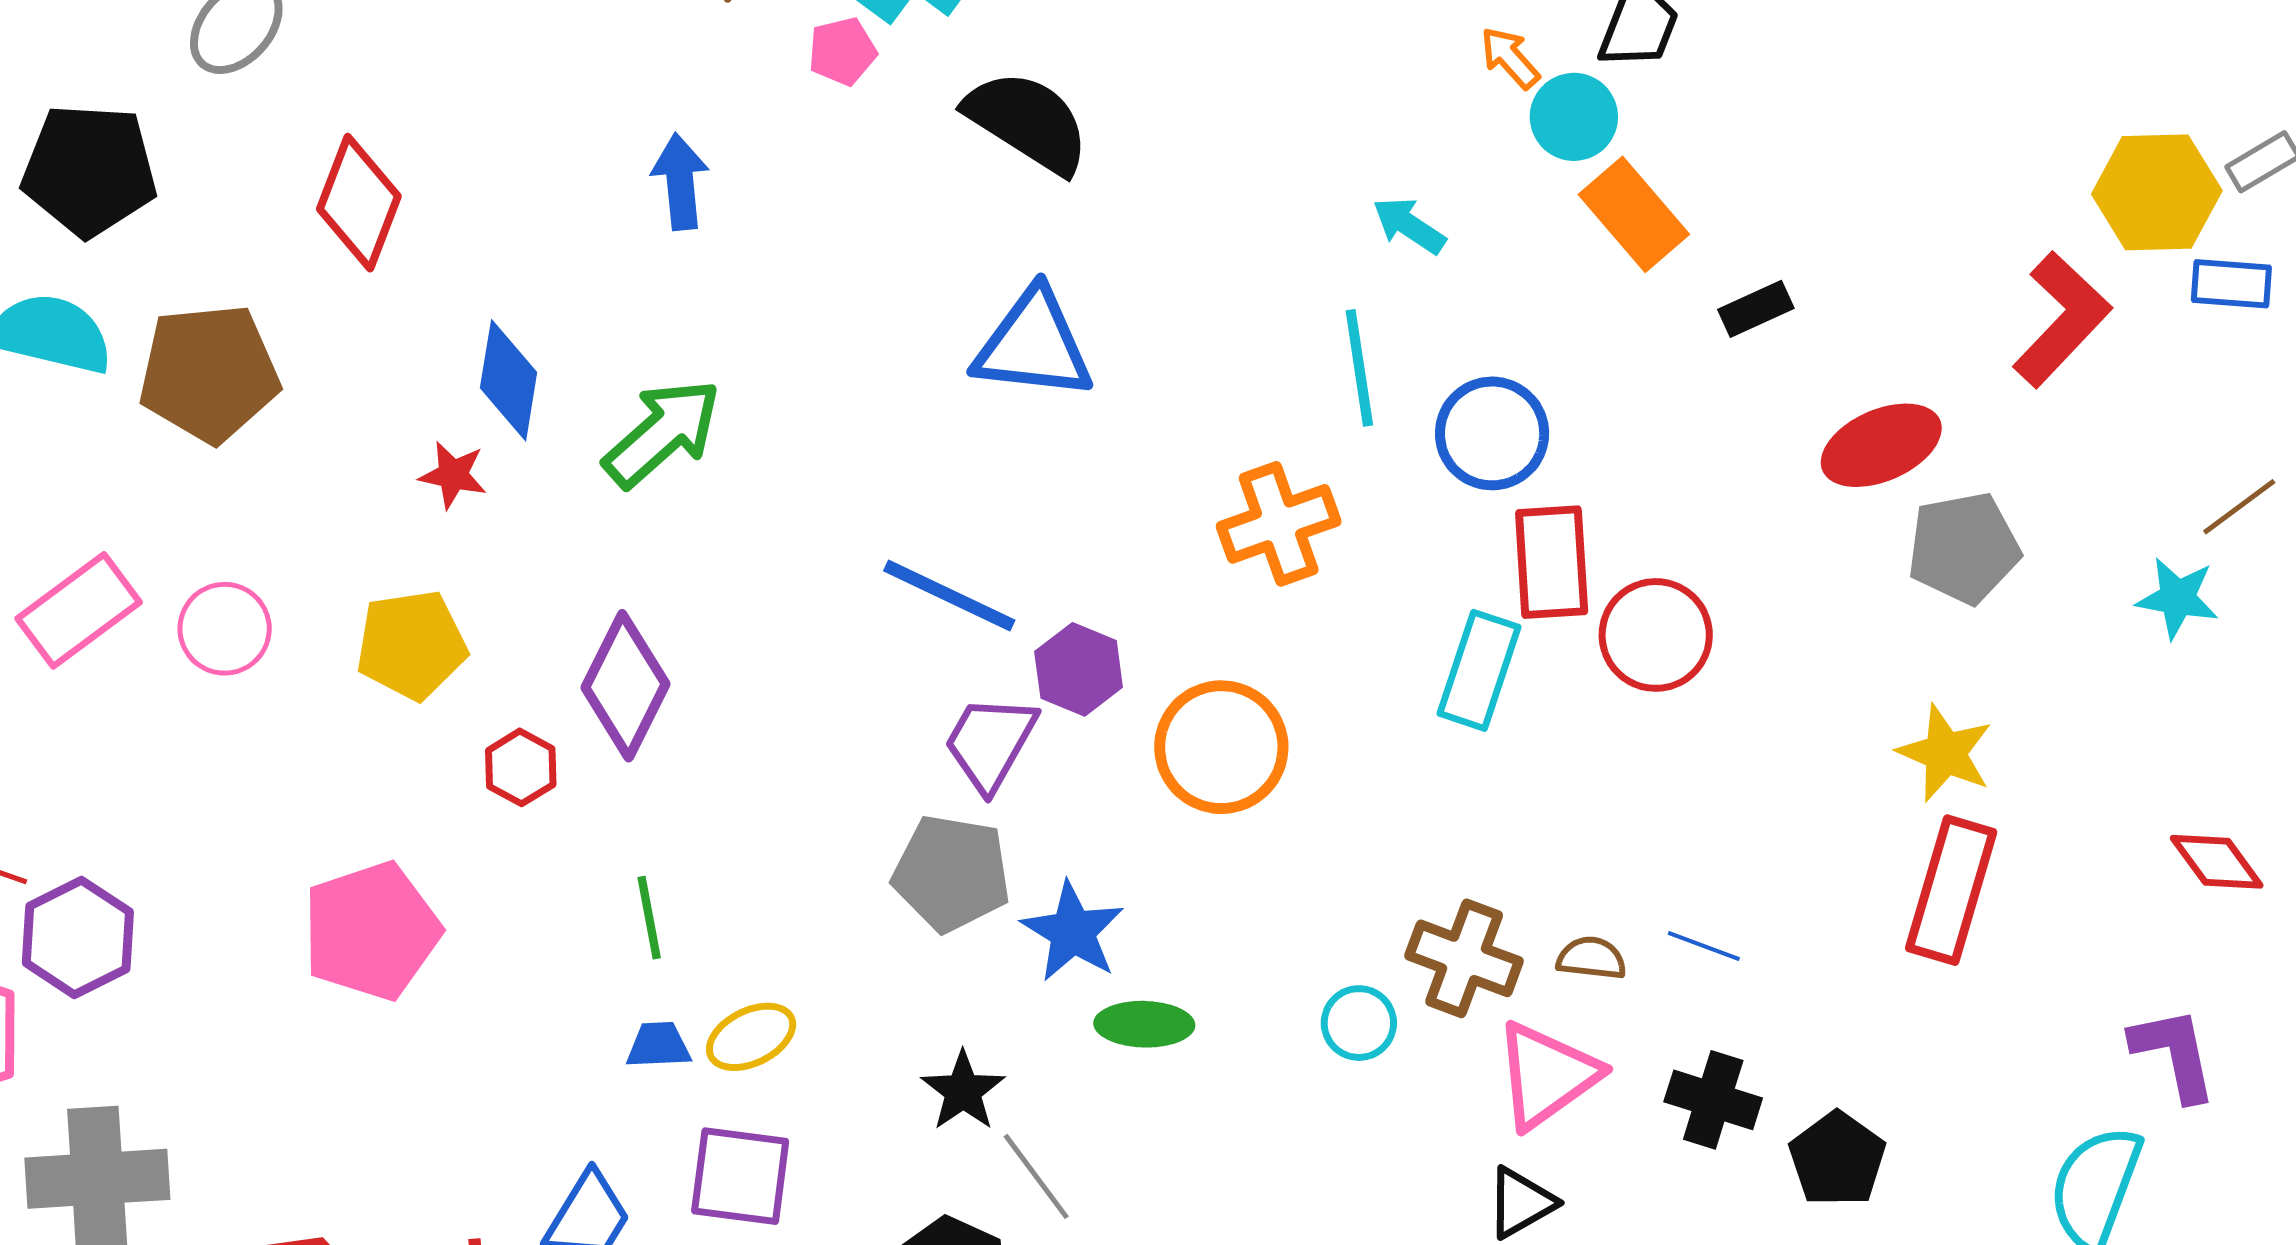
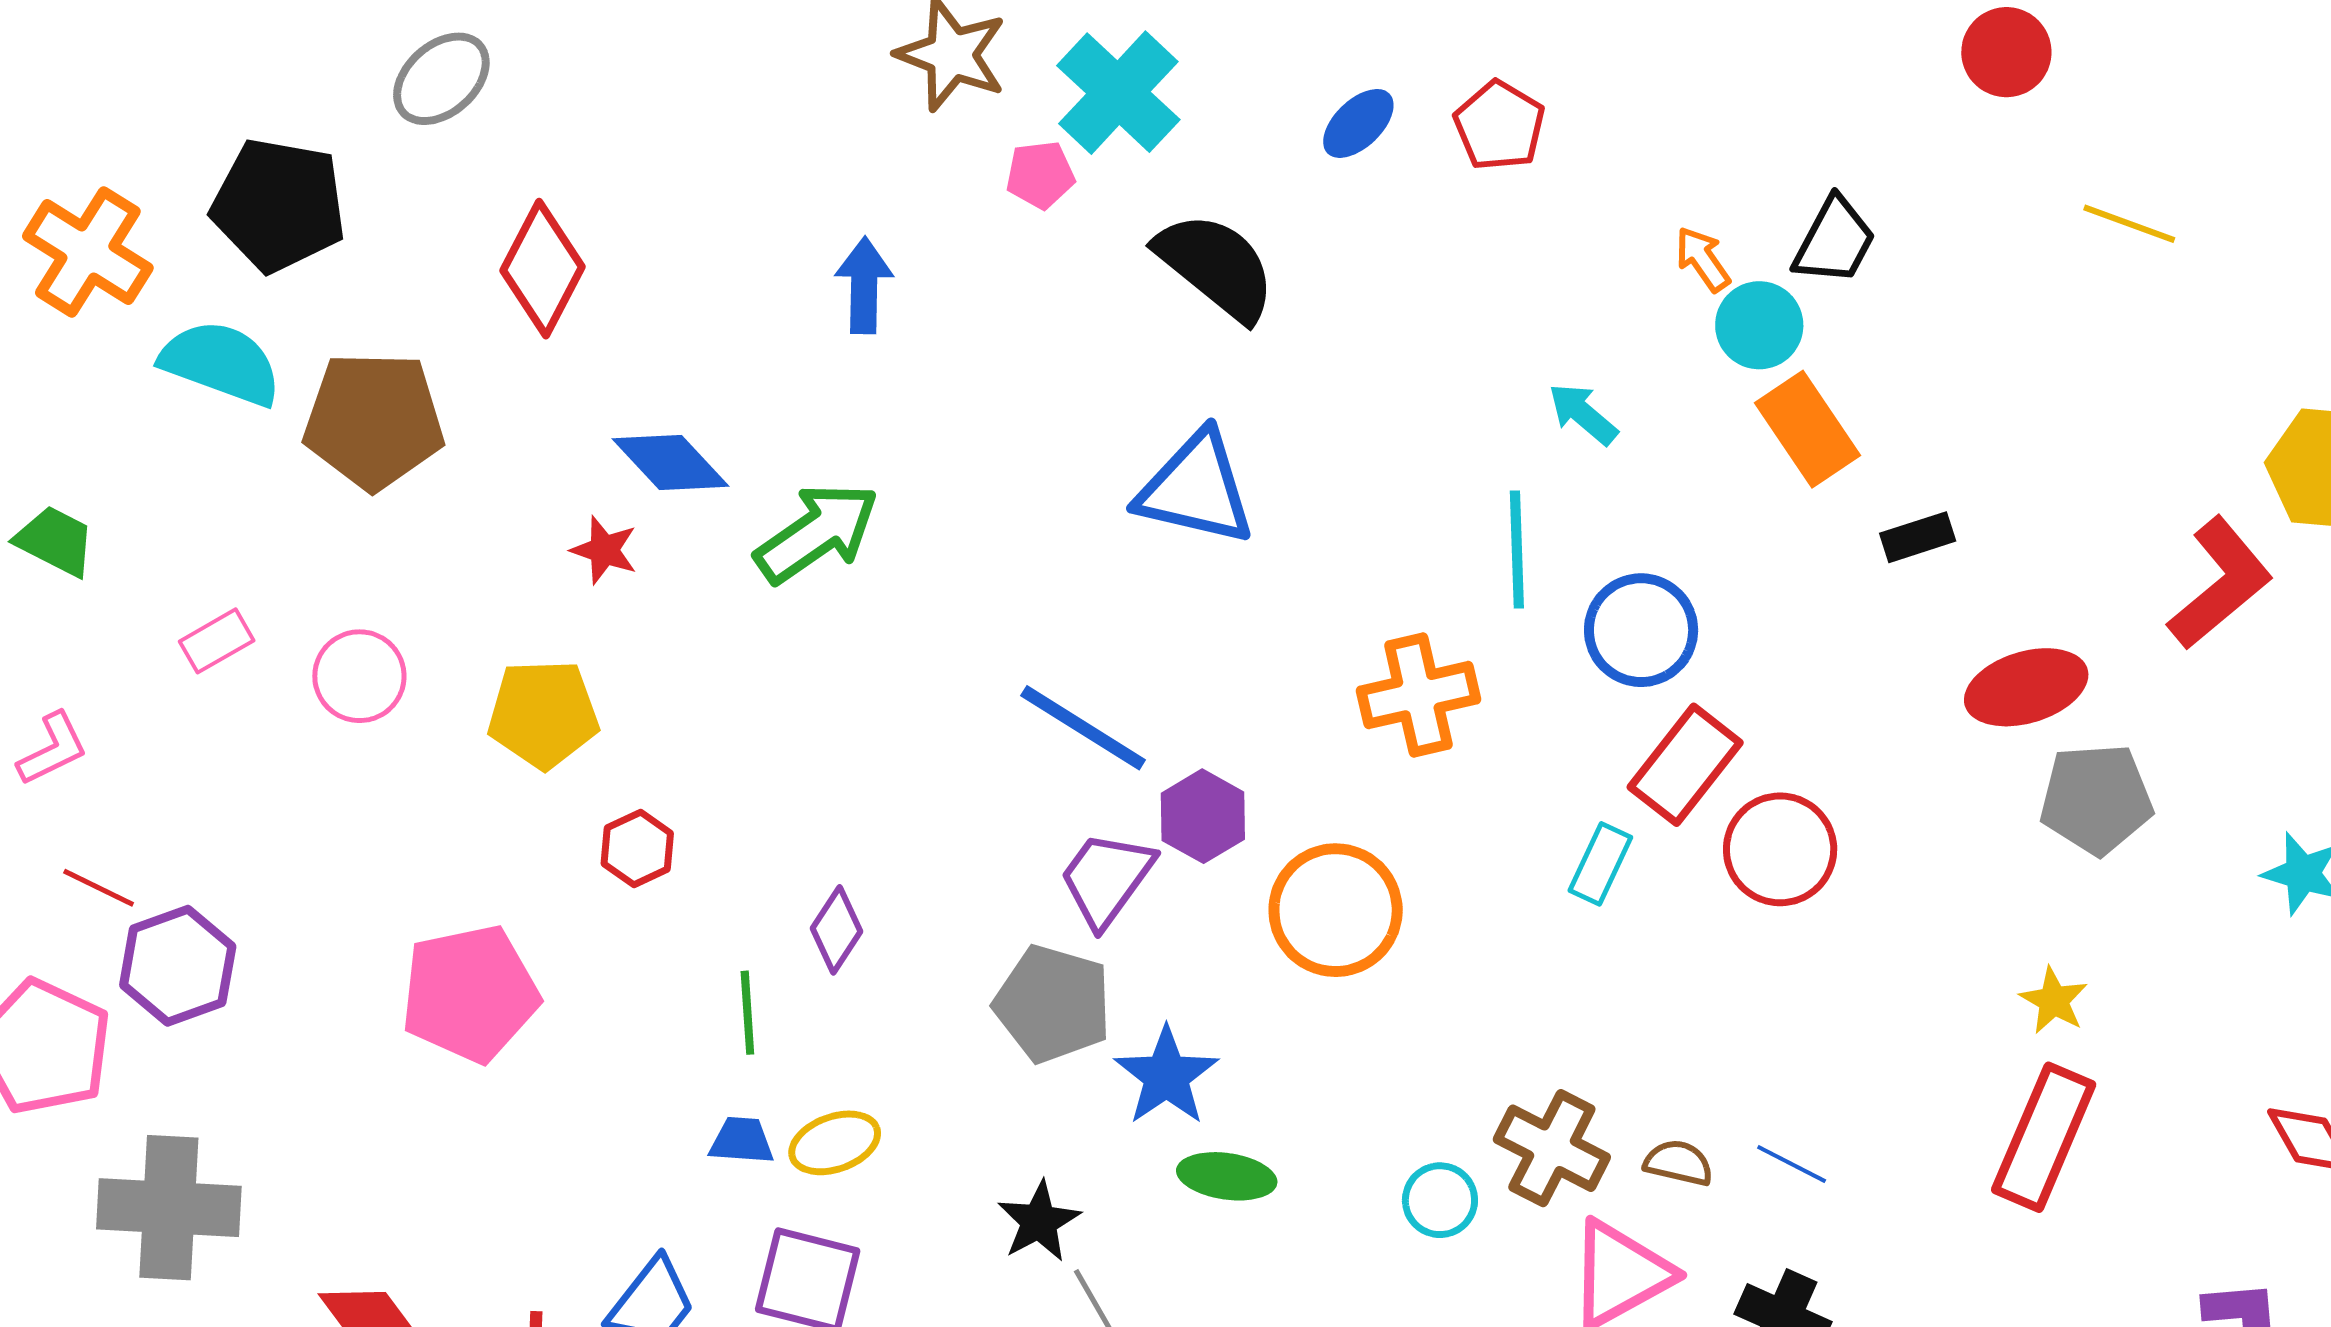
blue diamond: (509, 380) -> (671, 462), turned -59
red rectangle: (1552, 562) -> (1685, 765), turned 35
pink rectangle: (79, 610) -> (217, 641), size x0.6
cyan rectangle: (1479, 670) -> (1600, 864), size x0.7
purple diamond: (625, 686) -> (836, 930), moved, size x0.6
yellow star: (1945, 753) -> (2054, 1001), size x0.7

